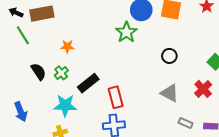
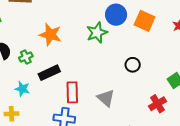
orange star: (67, 46) -> (50, 35), moved, size x1.6
gray triangle: (170, 93) -> (106, 98), moved
cyan star: (65, 105) -> (22, 89), size x0.7

